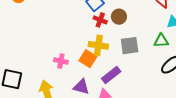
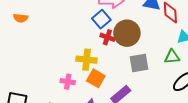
brown circle: (119, 17) -> (127, 33), size x1.6
yellow cross: (98, 45) -> (87, 60), moved

